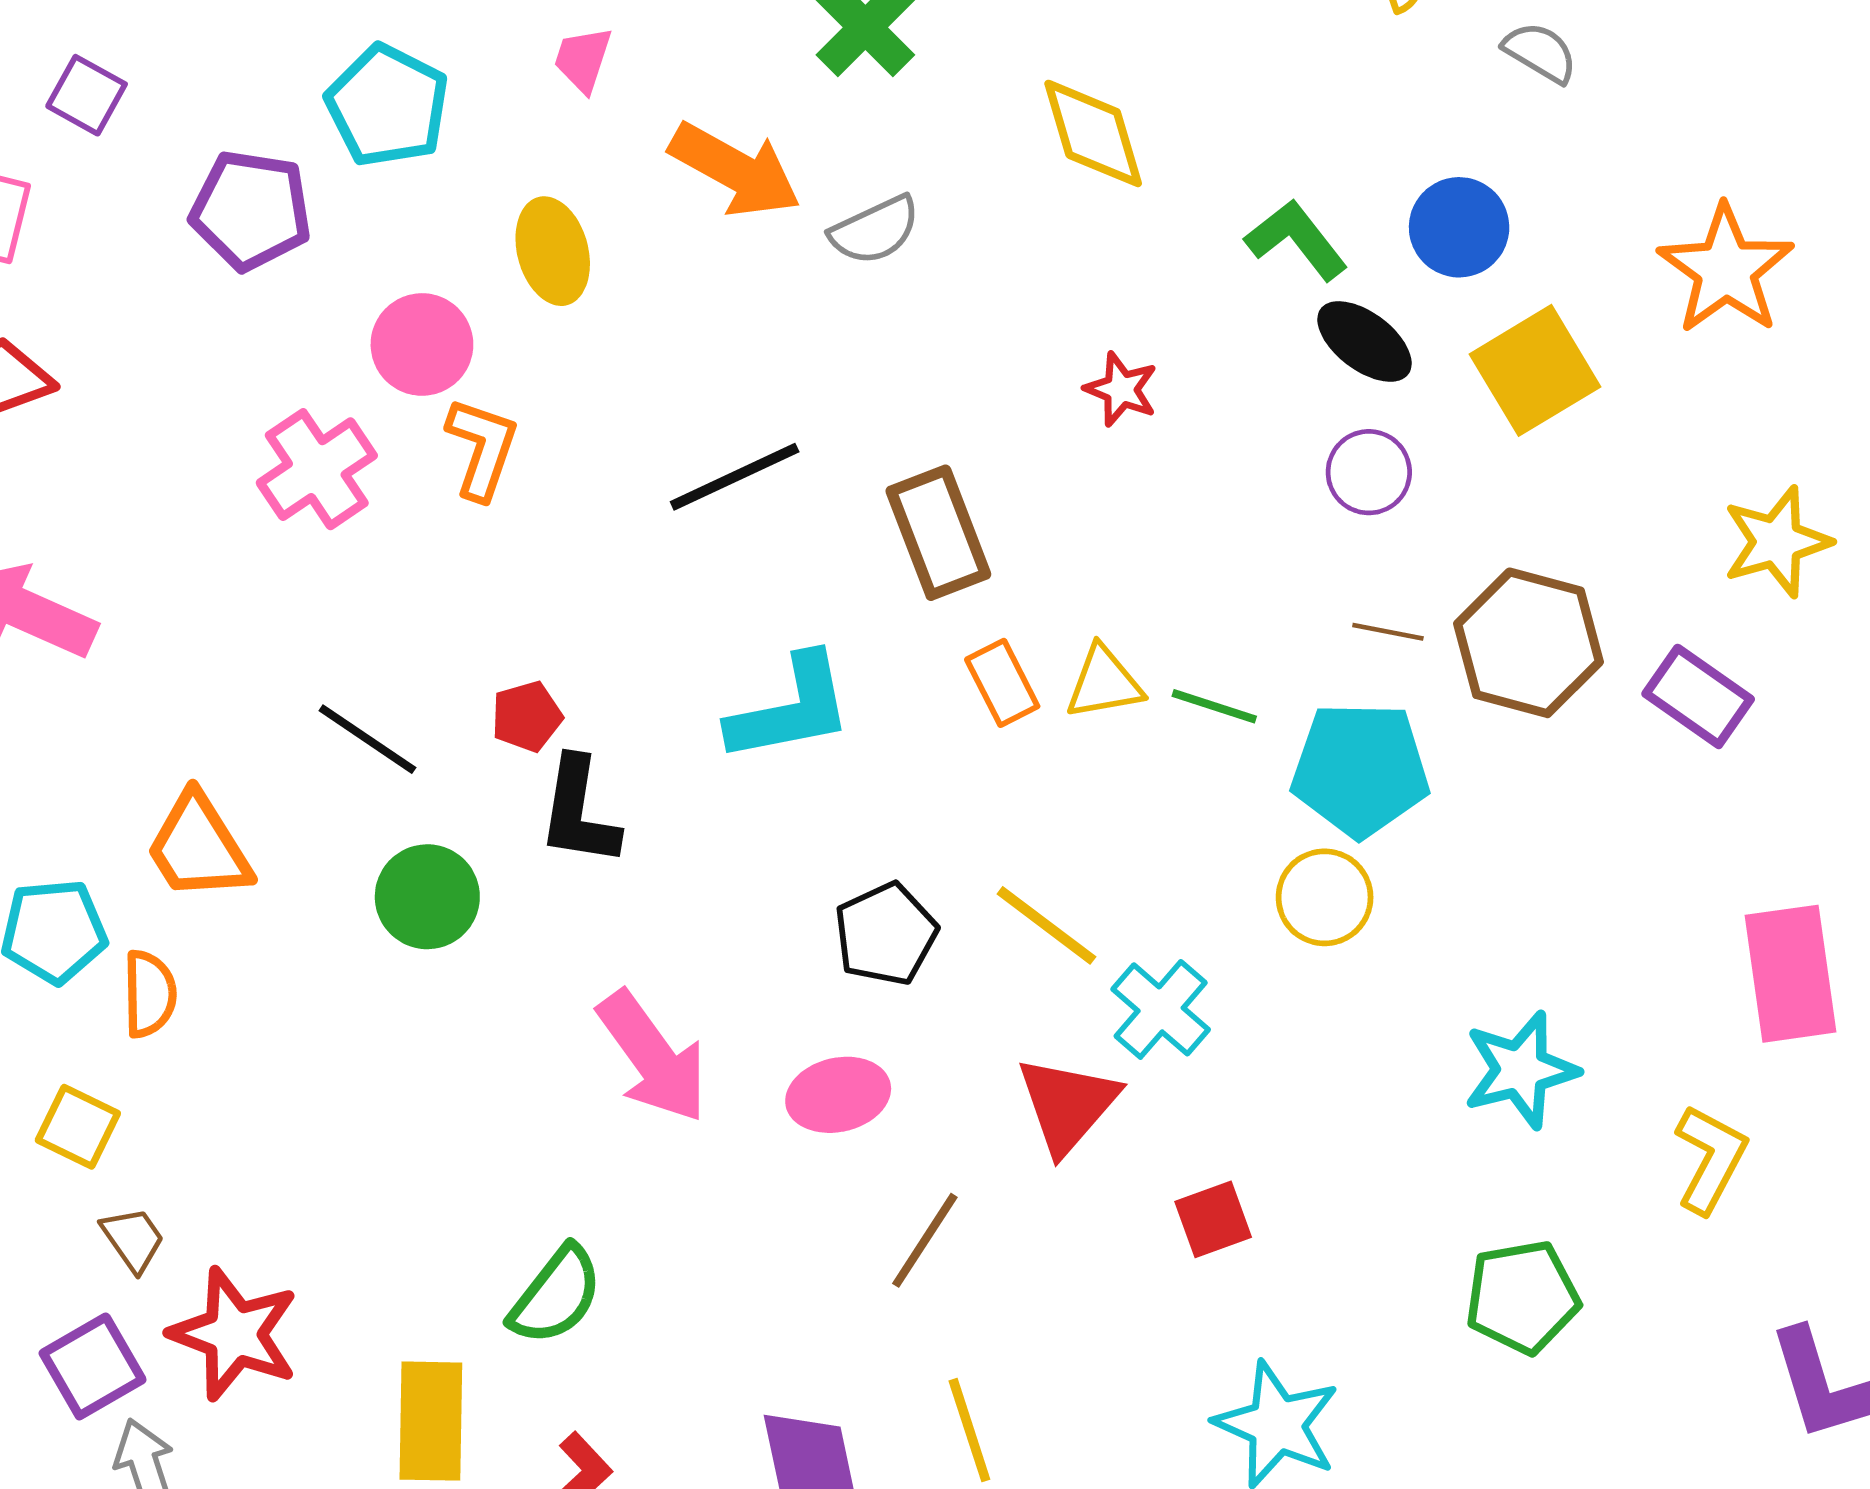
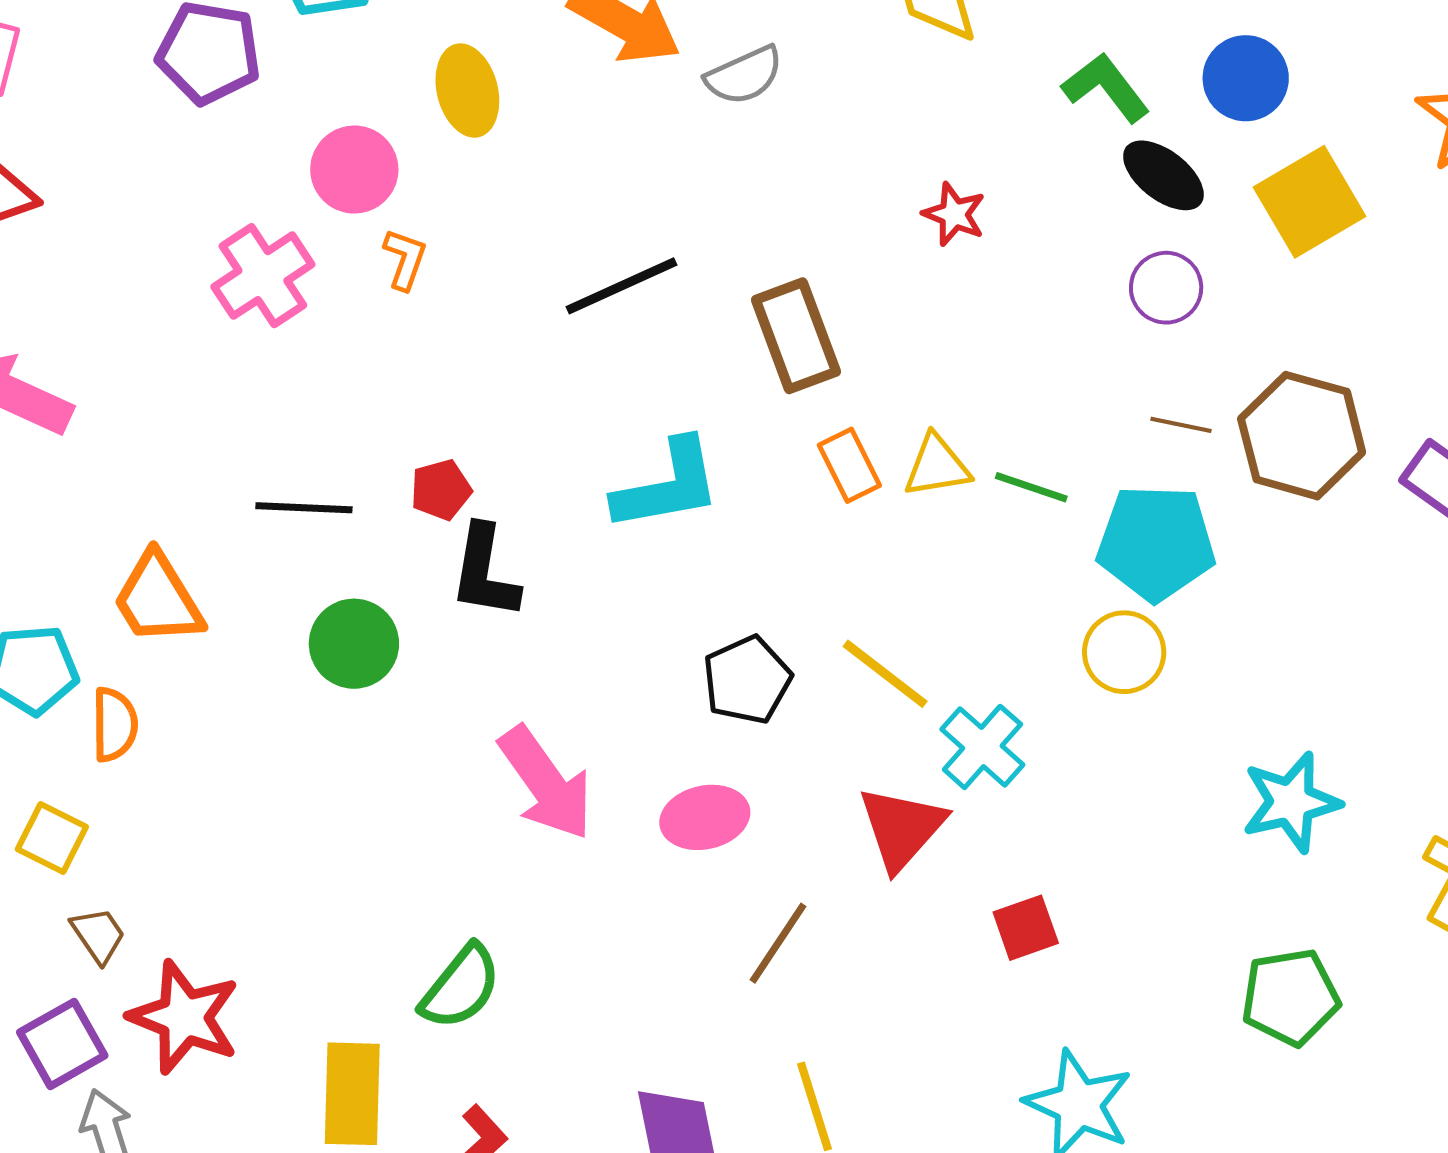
orange L-shape: (482, 448) -> (405, 259), size x0.7
black line: (367, 739) -> (304, 508), turned -32

